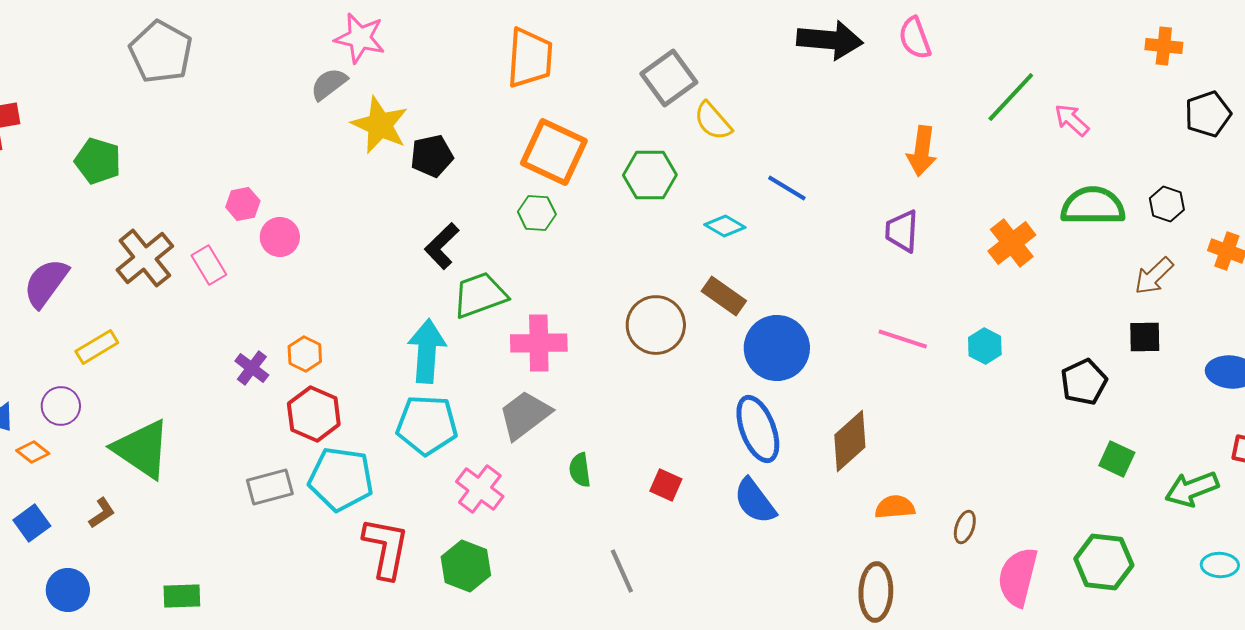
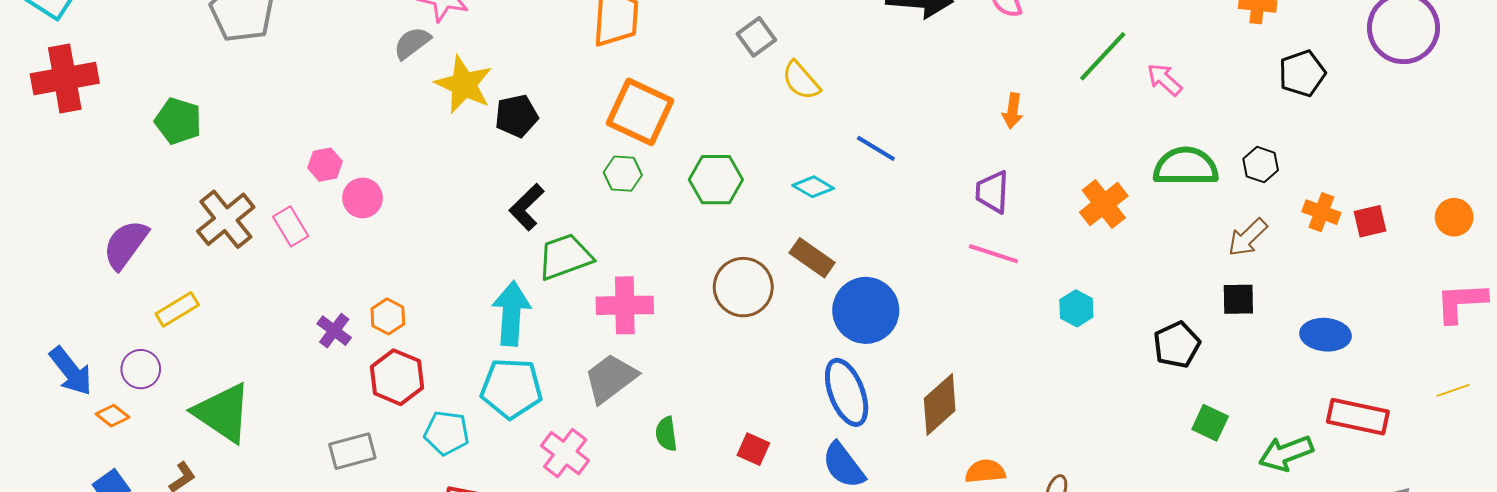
gray square: (669, 78) -> (756, 37), size x0.7
orange arrow: (922, 151) -> (1013, 111), size x0.7
green hexagon: (650, 175) -> (716, 180), moved
pink line: (903, 339) -> (993, 254), moved
cyan pentagon: (341, 479) -> (447, 433), moved, size x0.7

